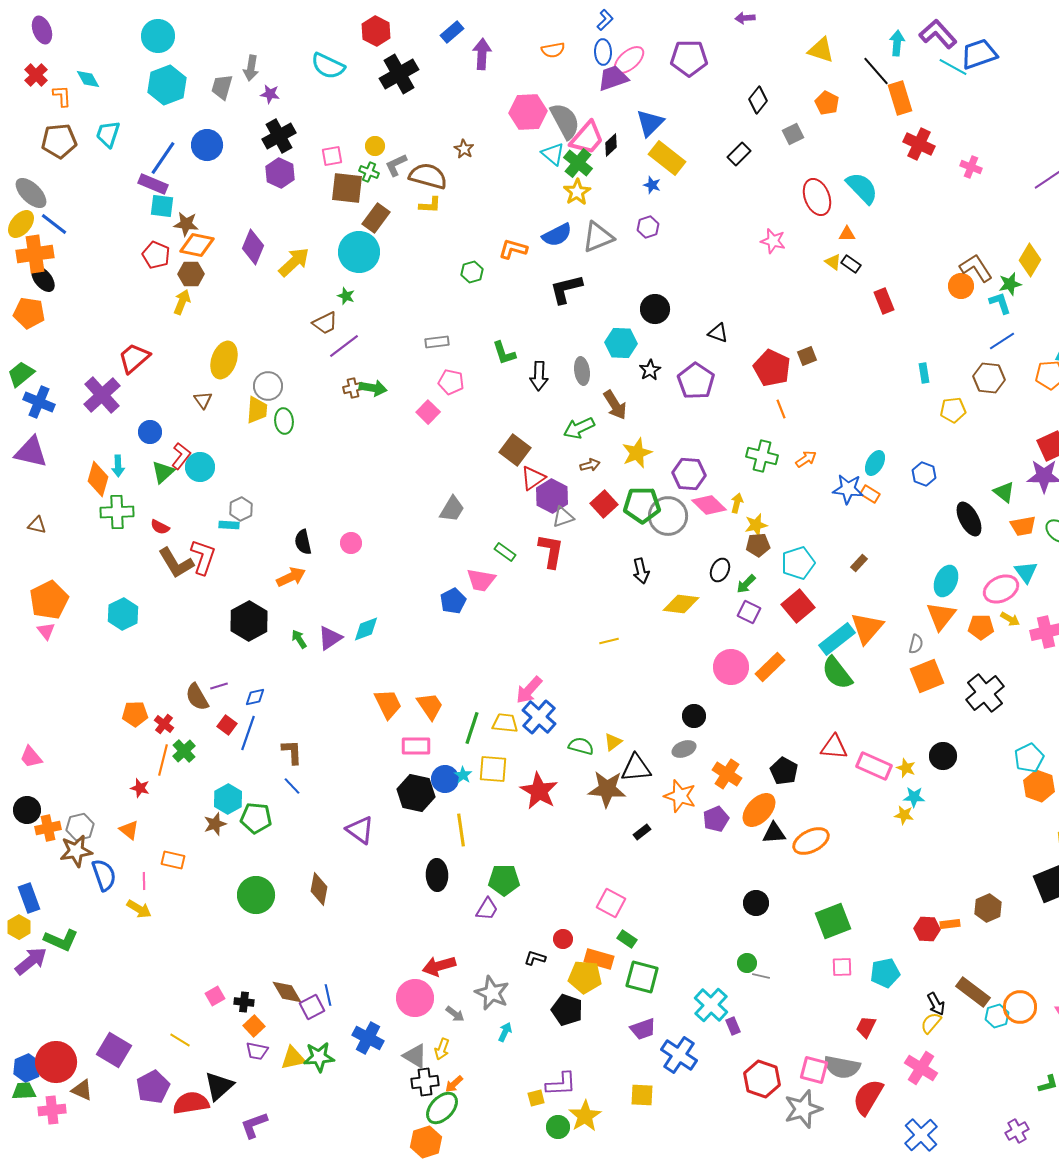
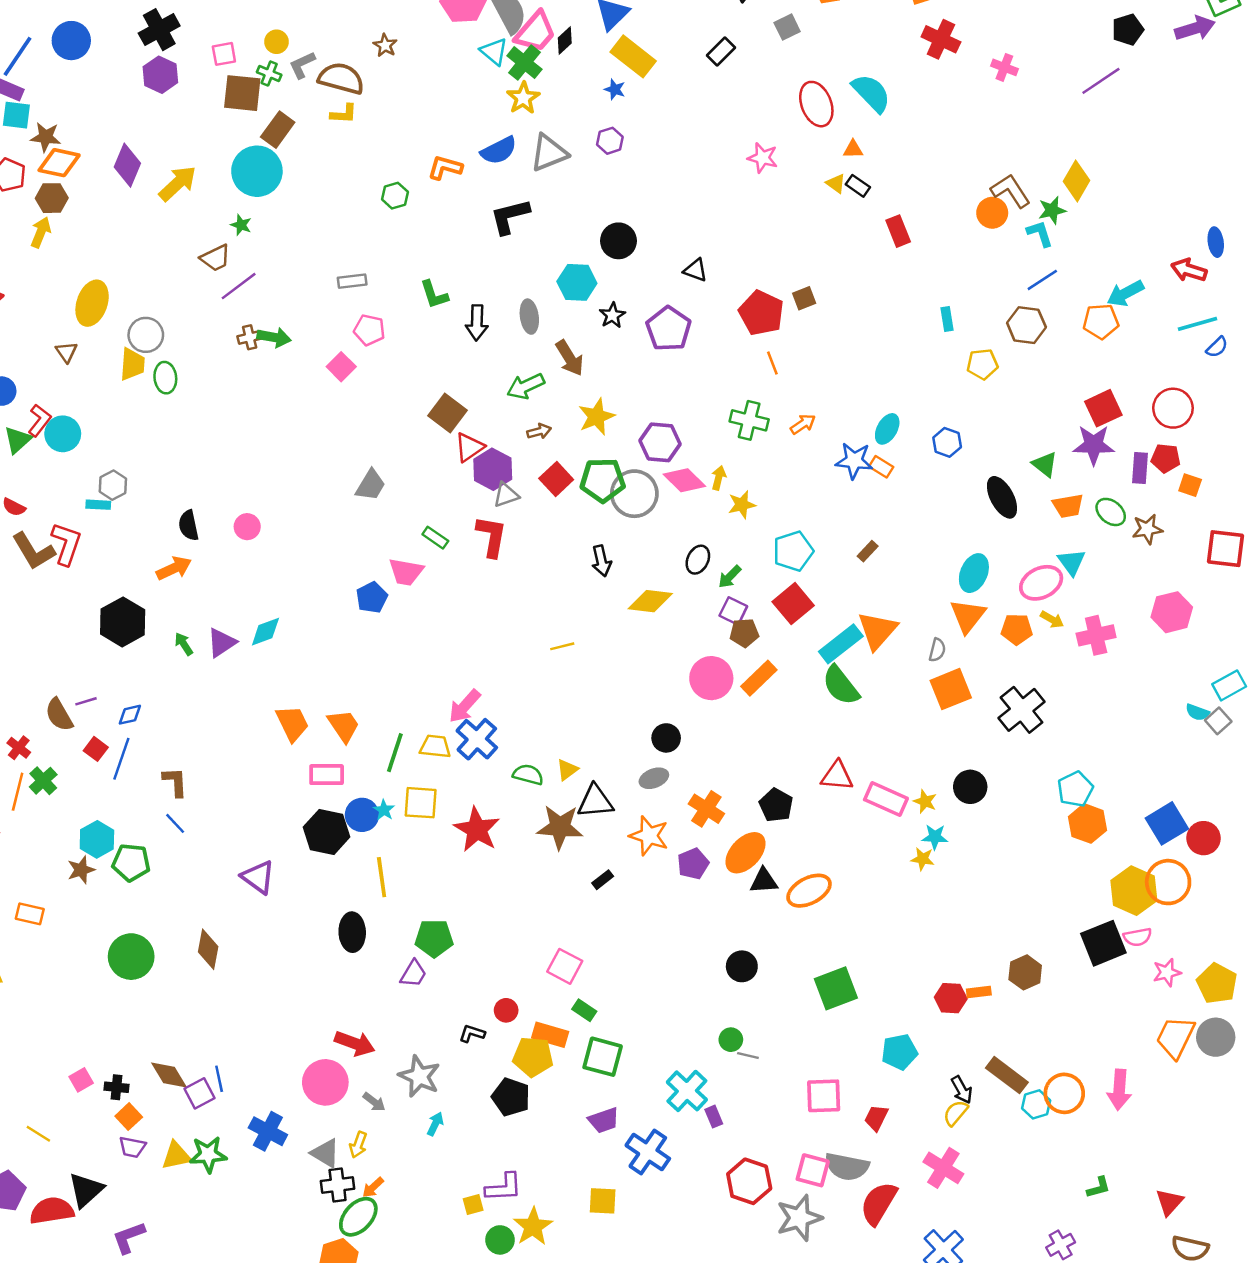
brown pentagon: (758, 545) -> (744, 633), moved
red arrow: (439, 966) -> (355, 1043), turned -144
pink square: (842, 967) -> (824, 1096), moved, size x1.5

